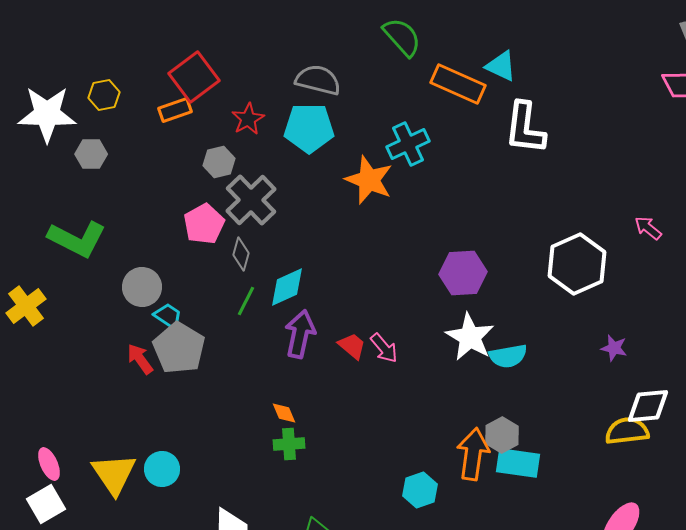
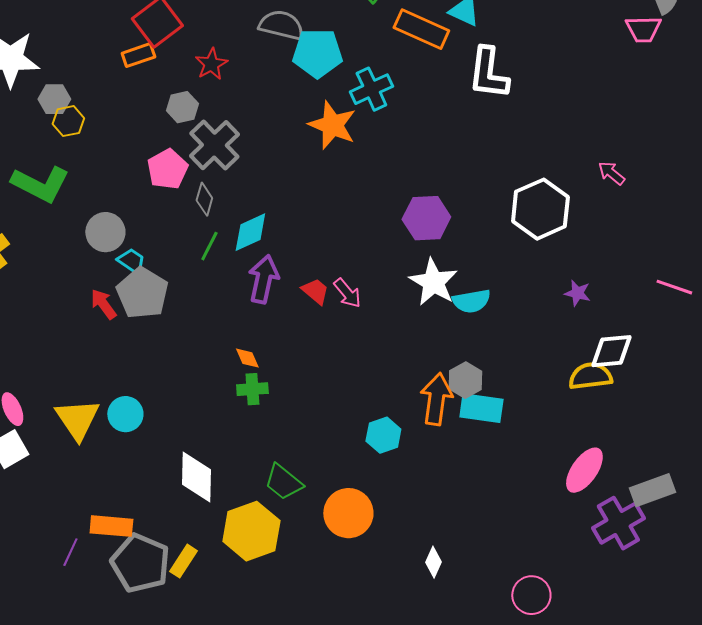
yellow hexagon: (104, 95) -> (68, 121), moved
cyan pentagon: (309, 128) -> (317, 53), moved

